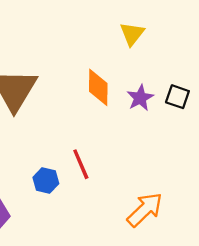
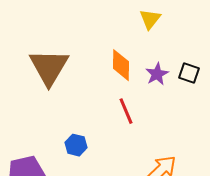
red line: (81, 164) -> (126, 111), moved

